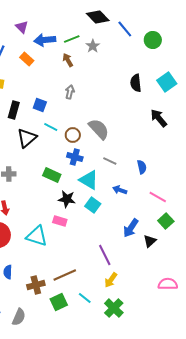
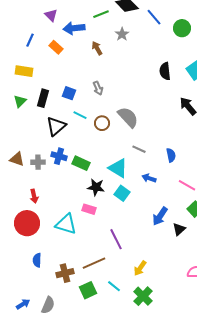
green line: (72, 39) -> (101, 14), moved
gray arrow: (70, 92) -> (98, 88), moved, turned 144
blue cross: (75, 157) -> (59, 156), moved
purple line: (105, 255) -> (116, 239), moved

